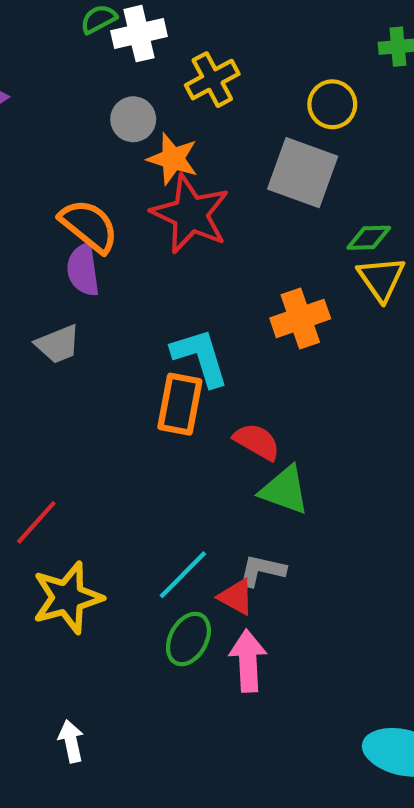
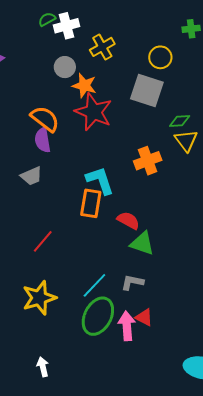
red line: (36, 522) -> (43, 241), moved
red triangle: (236, 597) -> (144, 317), moved
green ellipse: (188, 639) -> (98, 316), size x1.5

